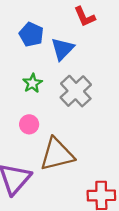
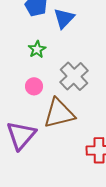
gray cross: (76, 91) -> (74, 76), moved

